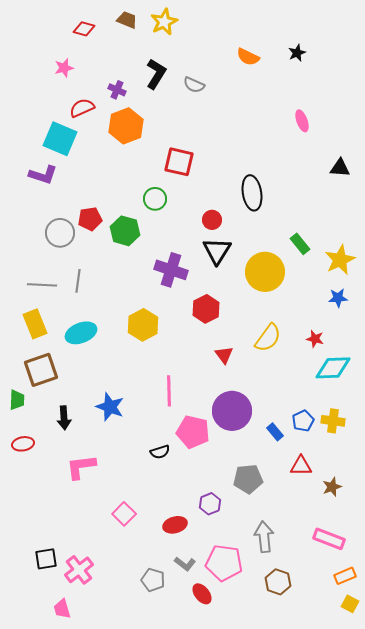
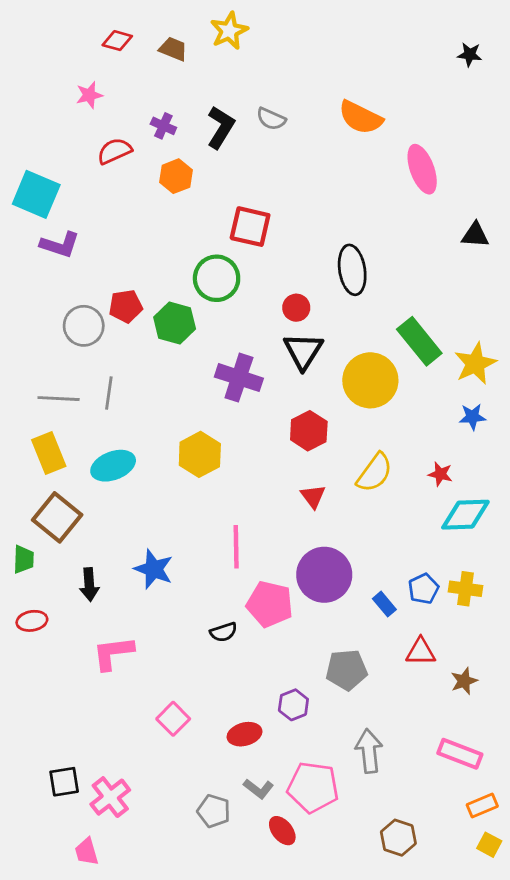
brown trapezoid: (127, 20) -> (173, 49), moved
black star: (297, 53) -> (470, 55), moved, turned 30
orange semicircle: (248, 57) -> (361, 117), moved, size x1.4
black L-shape: (156, 74) -> (221, 127), moved
pink ellipse: (302, 121) -> (422, 169), size x1.6
orange hexagon: (126, 126) -> (176, 176), size x0.7
cyan square: (60, 139) -> (36, 194), moved
green circle: (155, 199) -> (217, 278), size x1.4
green rectangle: (300, 244) -> (419, 341), size x1.6
red hexagon: (206, 309) -> (309, 431), moved
brown square: (41, 370) -> (57, 517), turned -32
brown hexagon: (278, 582) -> (398, 838), moved

